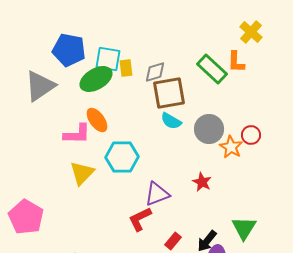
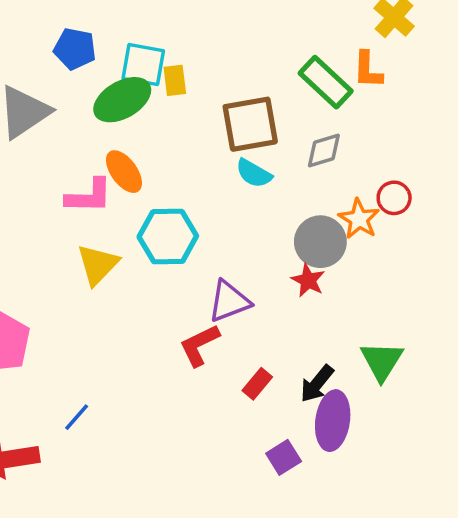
blue pentagon: (69, 50) -> (75, 49), size x0.7
gray diamond: (155, 72) -> (324, 151), moved
gray circle: (209, 129) -> (320, 242), moved

